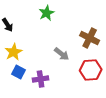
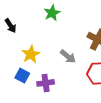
yellow star: (14, 52) -> (31, 54), moved

